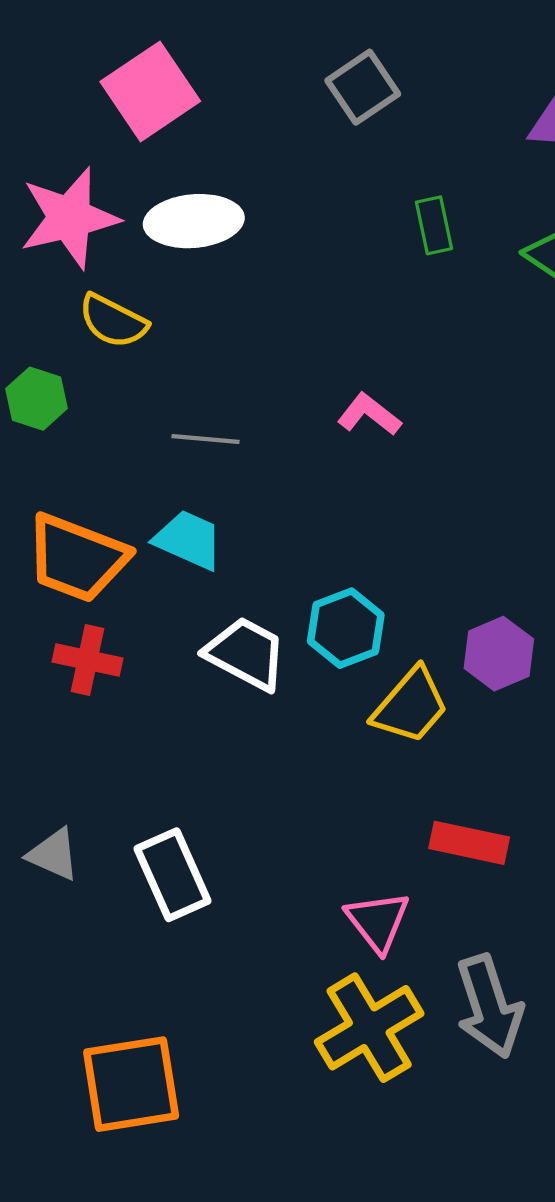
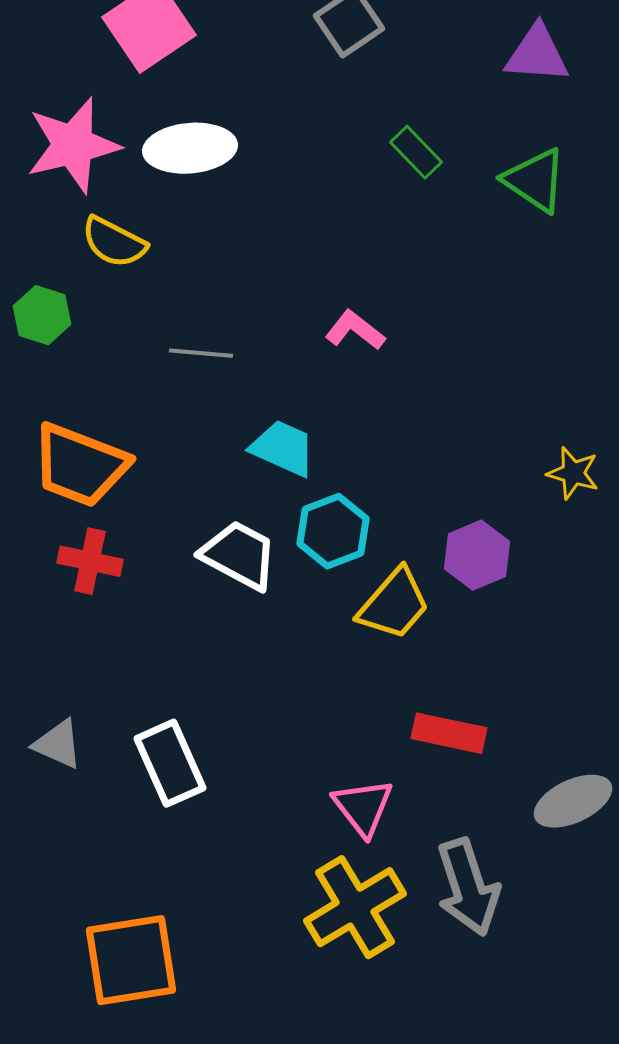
green rectangle: (434, 225) -> (416, 152), turned -32
cyan trapezoid: (188, 540) -> (283, 448), moved

